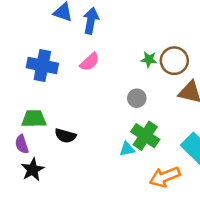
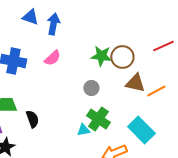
green star: (149, 59) -> (101, 56), size x1.5
black semicircle: (65, 136) -> (32, 119), turned -126

